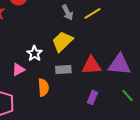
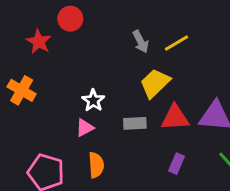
yellow trapezoid: (62, 41) -> (155, 83), moved
pink triangle: (18, 69) -> (85, 128), moved
orange semicircle: (43, 87) -> (96, 165), moved

